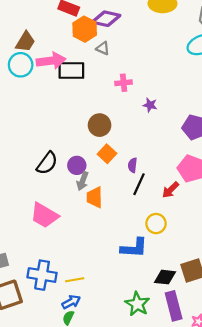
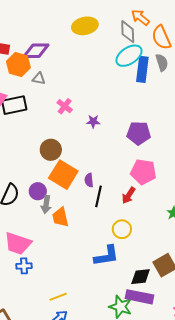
pink cross: (124, 83) -> (65, 106), turned -35
orange square: (107, 154) -> (63, 175), size x1.6
blue cross: (42, 275) -> (24, 266), moved, size x0.6
purple rectangle: (174, 306) -> (140, 297), moved, turned -52

